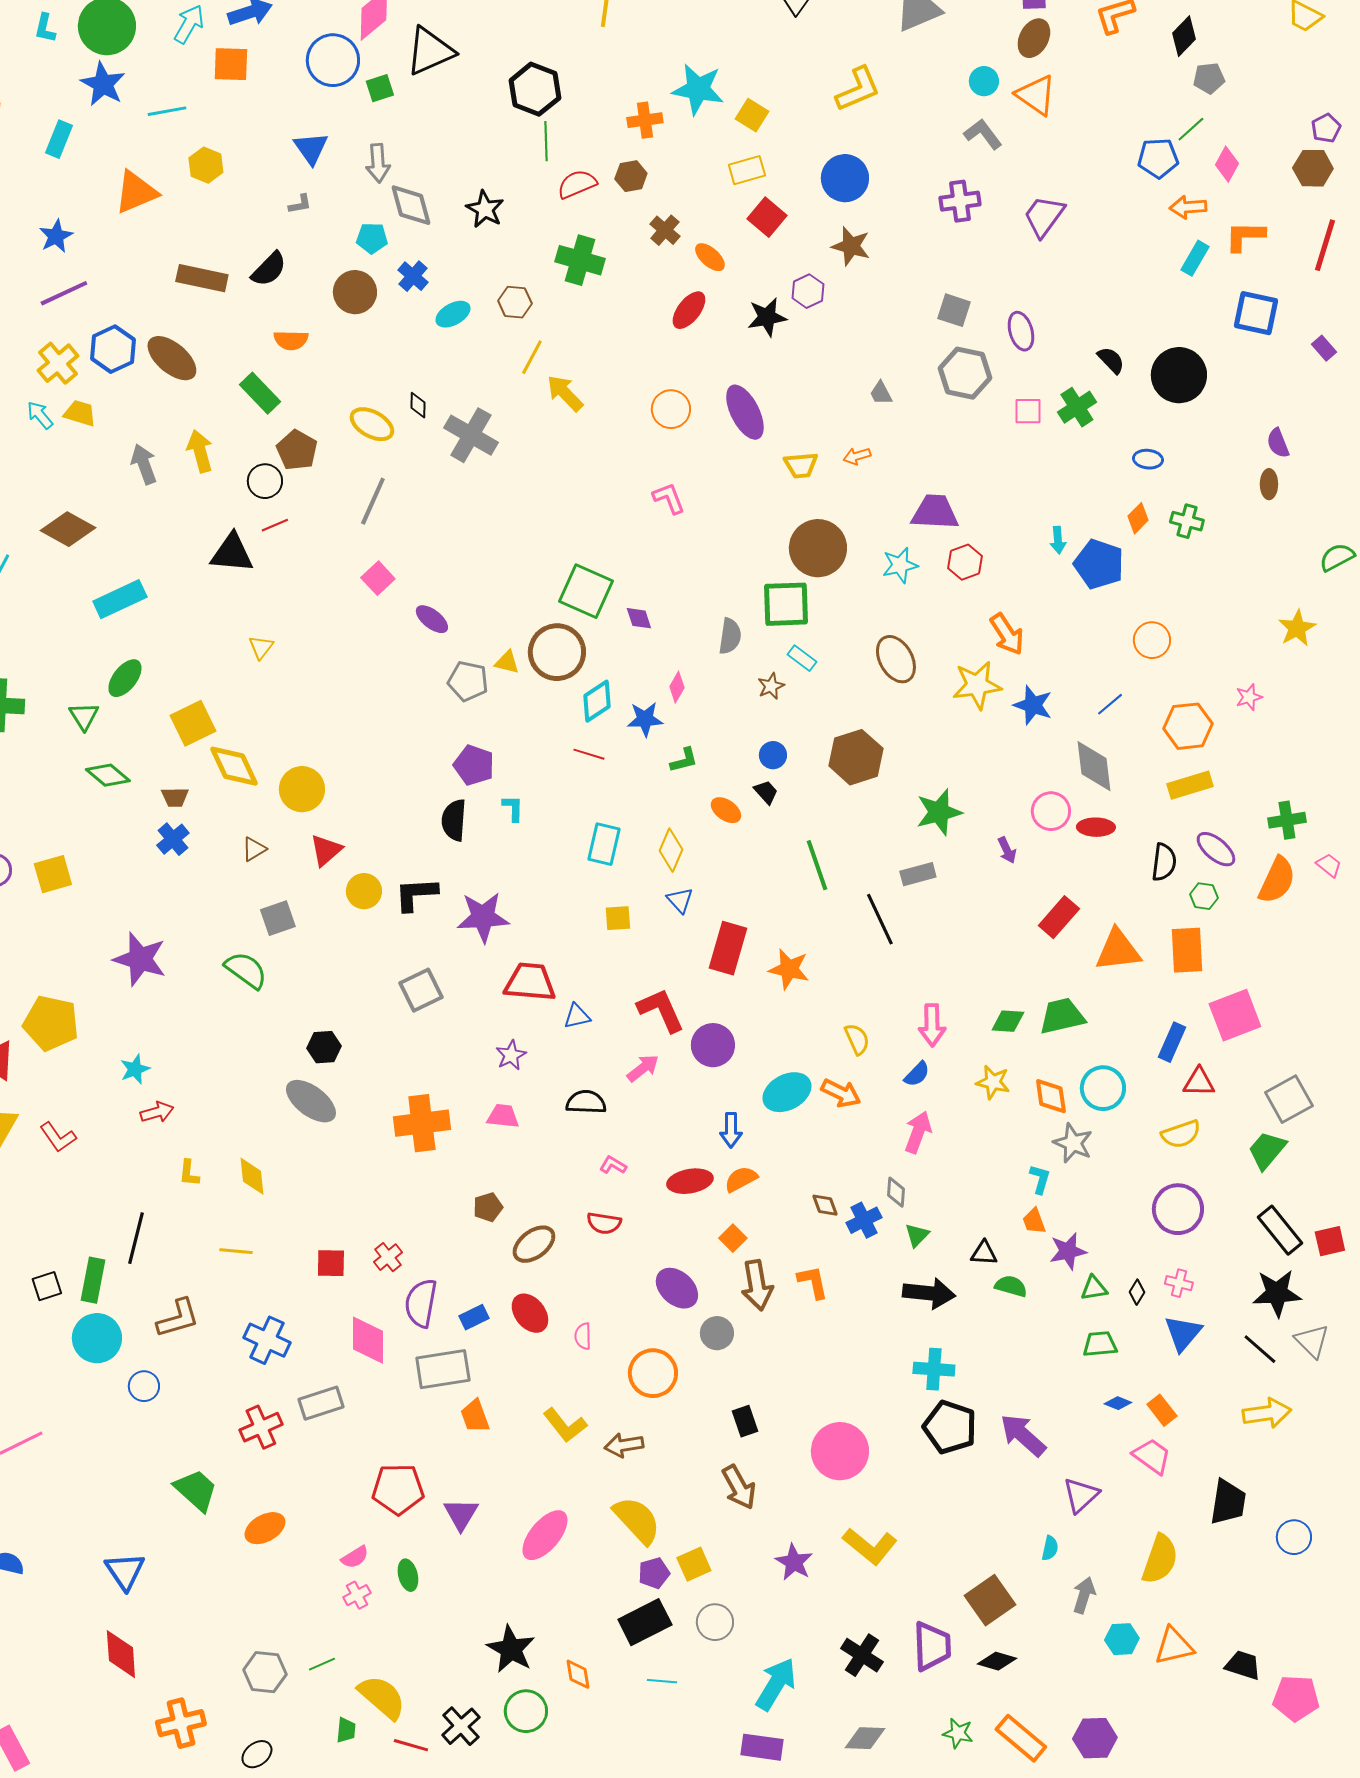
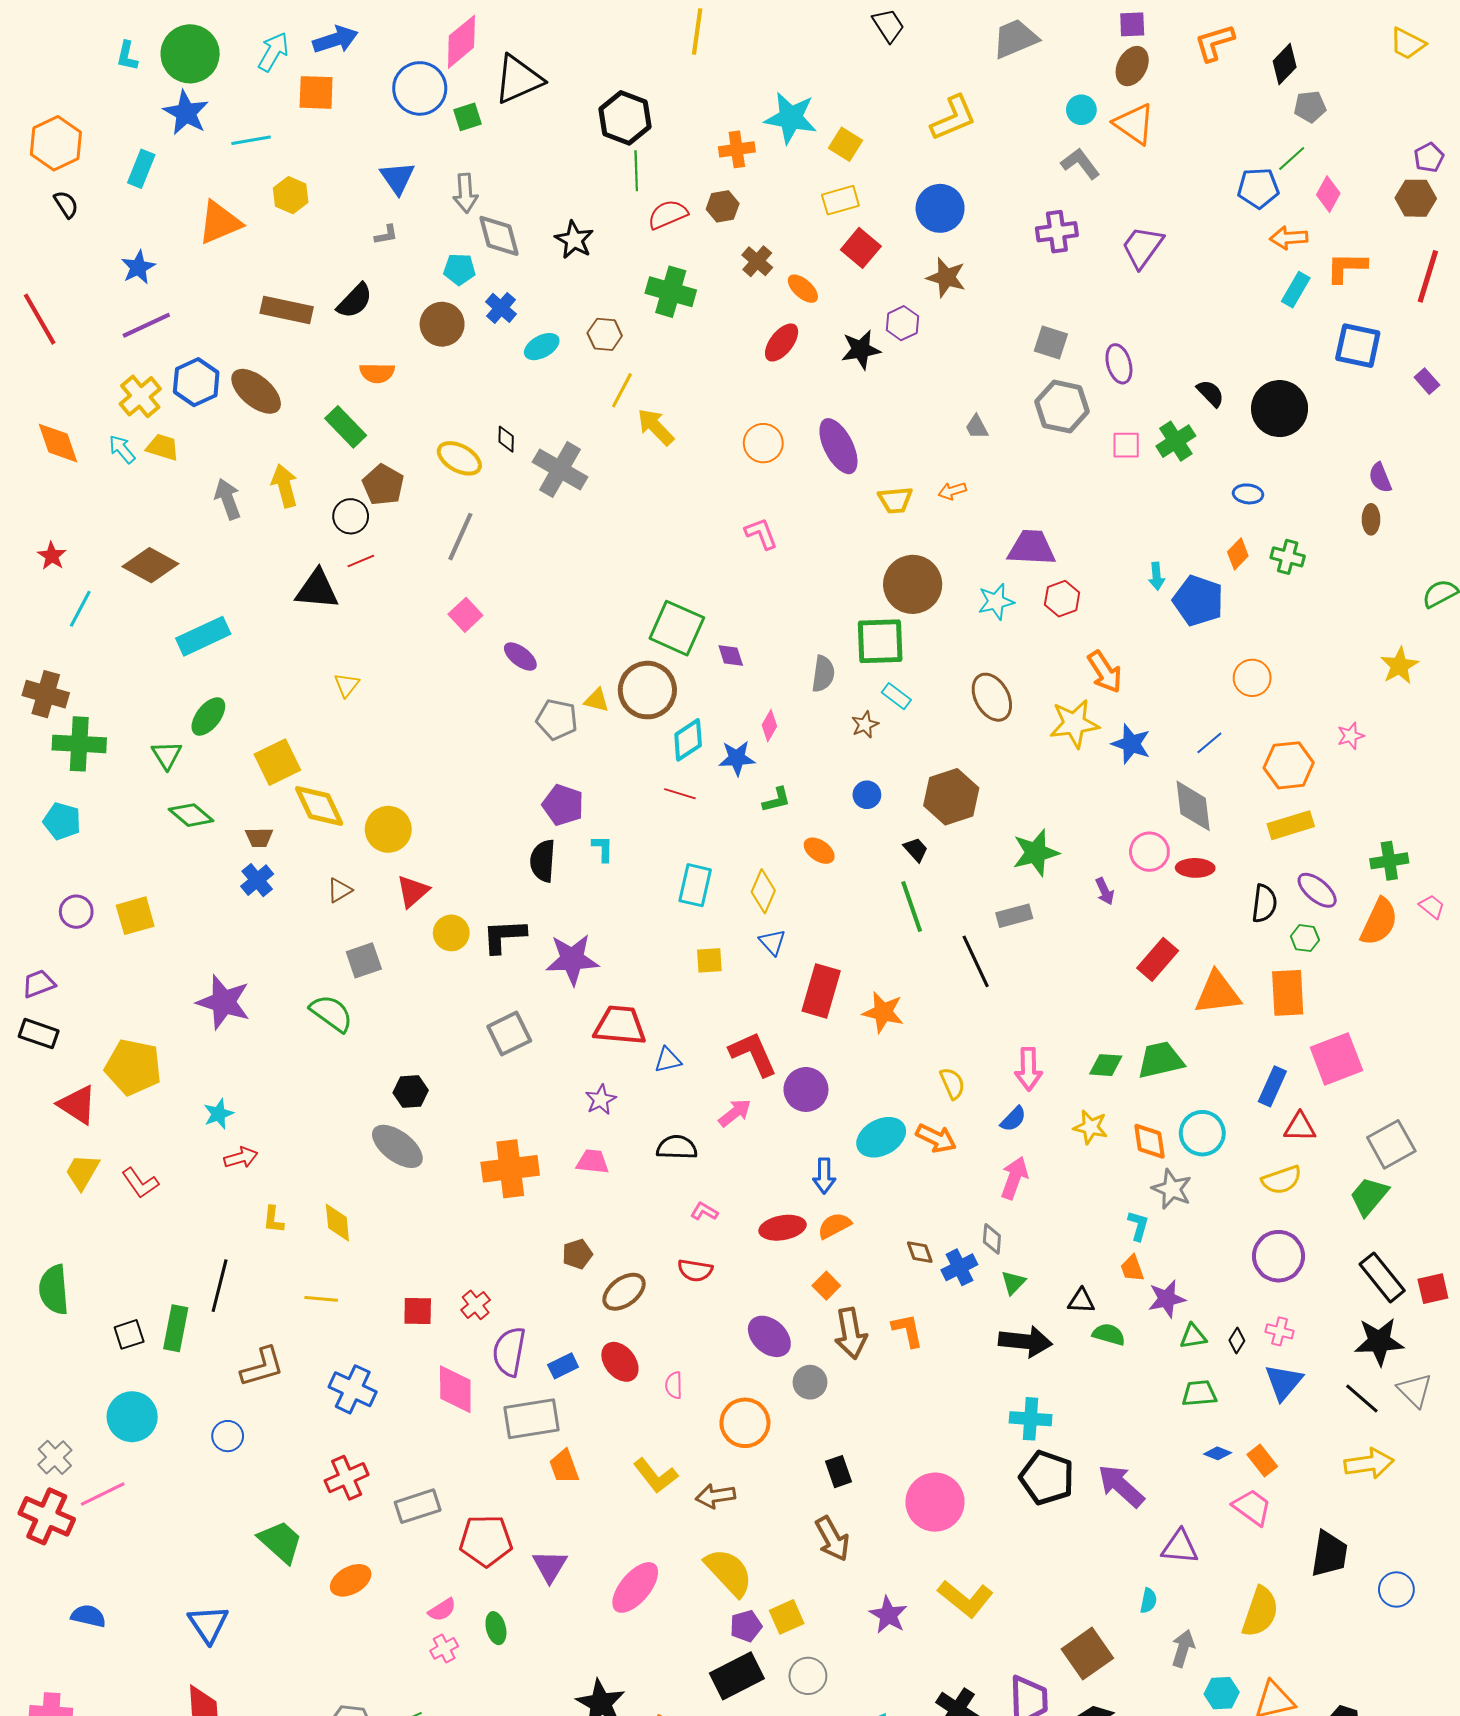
black trapezoid: (766, 792) -> (916, 850), moved
cyan circle: (97, 1338) -> (132, 1417), moved
gray rectangle: (321, 1403) -> (418, 1506), moved
purple triangle: (1081, 1495) -> (1180, 1547), turned 48

